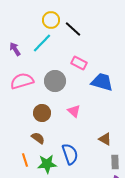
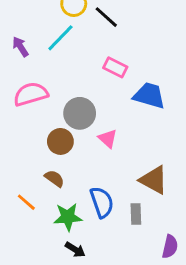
gray circle: (55, 81) -> (80, 113), moved
brown triangle: (105, 139) -> (154, 180), size x1.5
orange line: (25, 160) -> (26, 202), moved, turned -32
gray rectangle: (115, 162) -> (136, 214), moved

